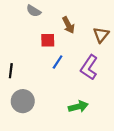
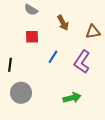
brown triangle: (101, 35) -> (93, 32), turned 42
red square: (48, 40) -> (32, 37), moved

